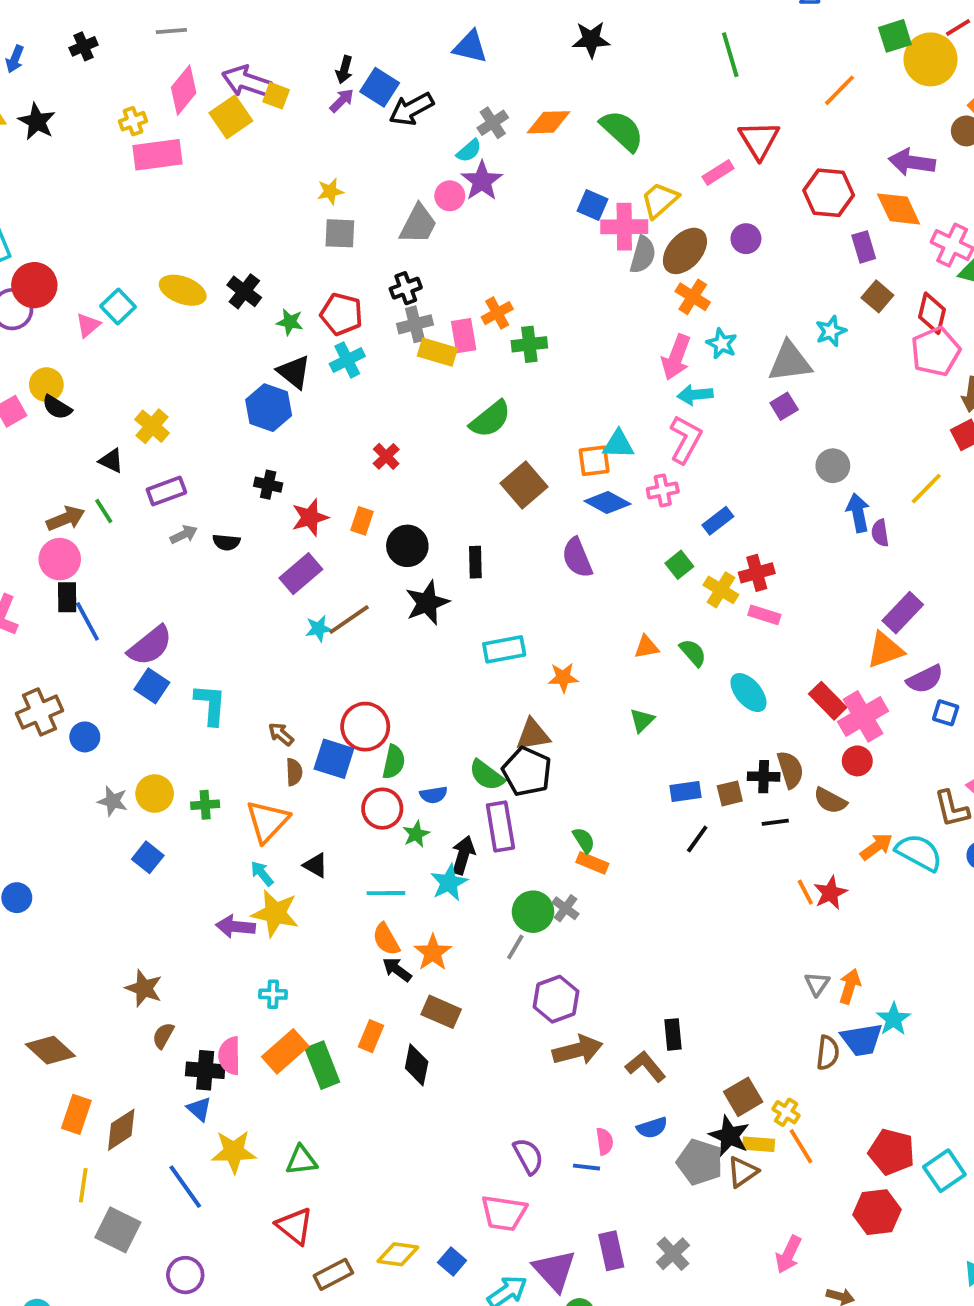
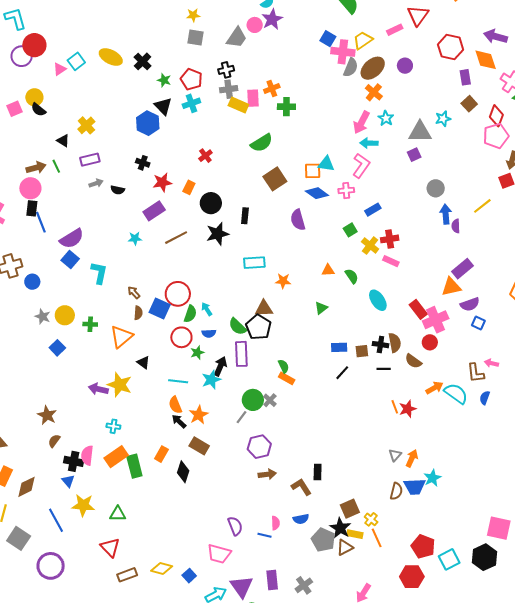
cyan star: (319, 629) -> (135, 238), moved
cyan arrow: (262, 873) -> (207, 309), moved
brown arrow: (577, 1050) -> (267, 474), size x0.7
purple circle: (185, 1275) -> (51, 566), size x1.4

